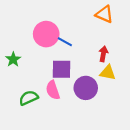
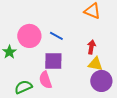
pink circle: (46, 34) -> (29, 36), moved
purple circle: (86, 88) -> (101, 81), moved

